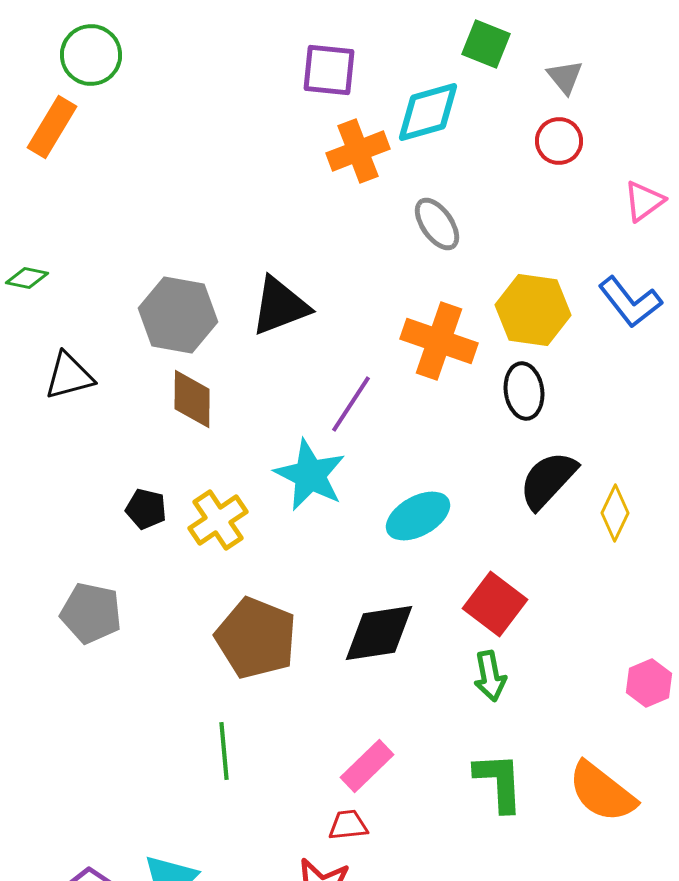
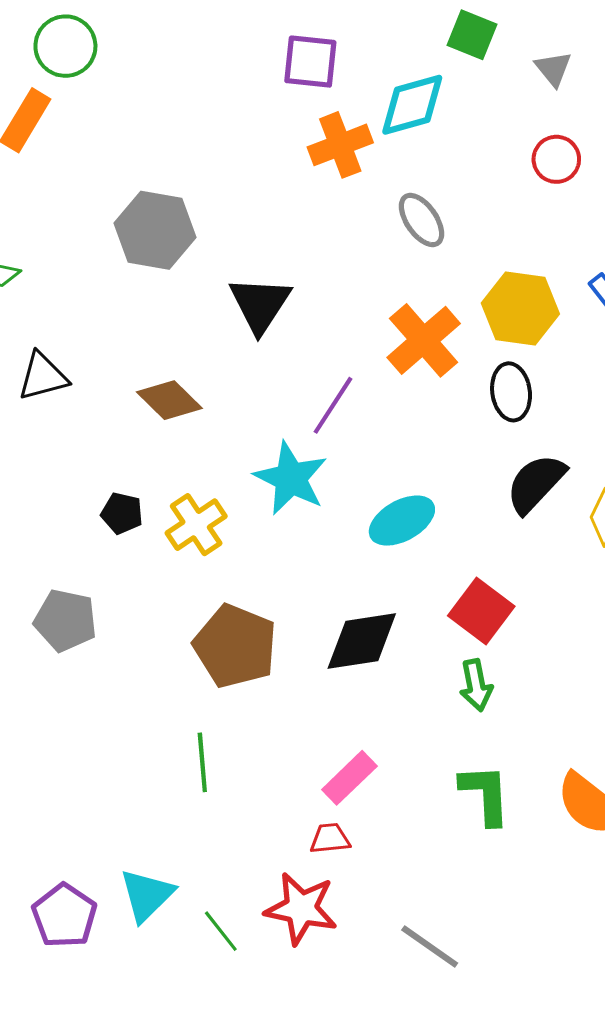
red circle: (559, 141) -> (556, 159), moved
black triangle: (280, 306) -> (260, 304), turned -36
gray hexagon: (178, 315) -> (155, 230), moved
orange cross: (439, 341) -> (424, 340), turned 30
brown diamond: (192, 399) -> (169, 400), turned -46

